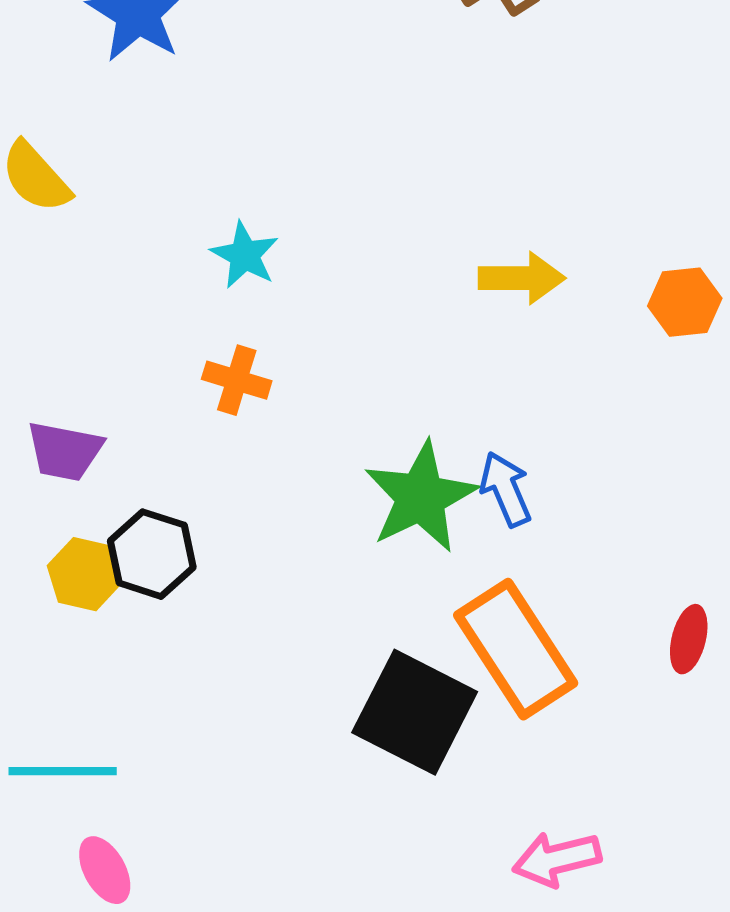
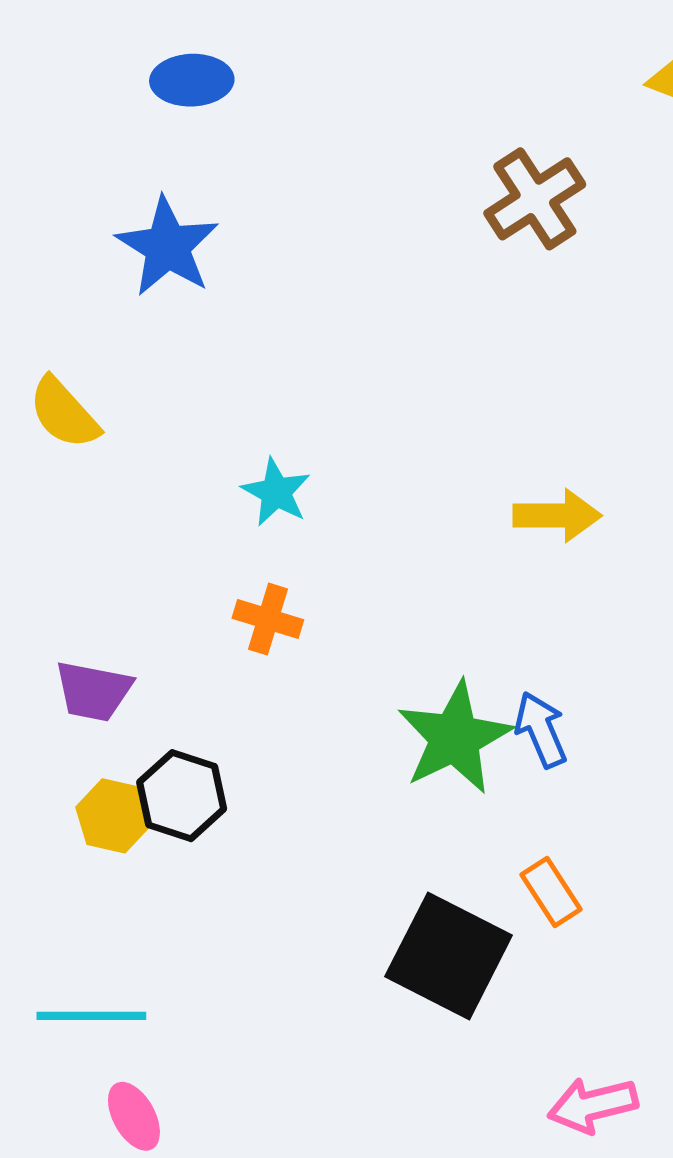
orange rectangle: (516, 649) -> (551, 892), size x0.5

